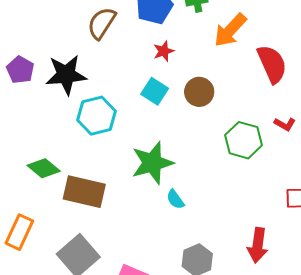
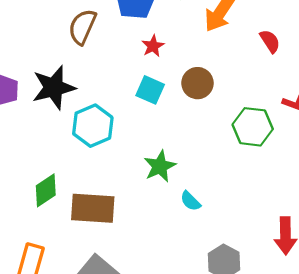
red semicircle: (272, 64) -> (270, 41), size x0.6
green star: (152, 163) -> (160, 166), size x0.7
green diamond: (44, 168) -> (46, 190), turned -64

